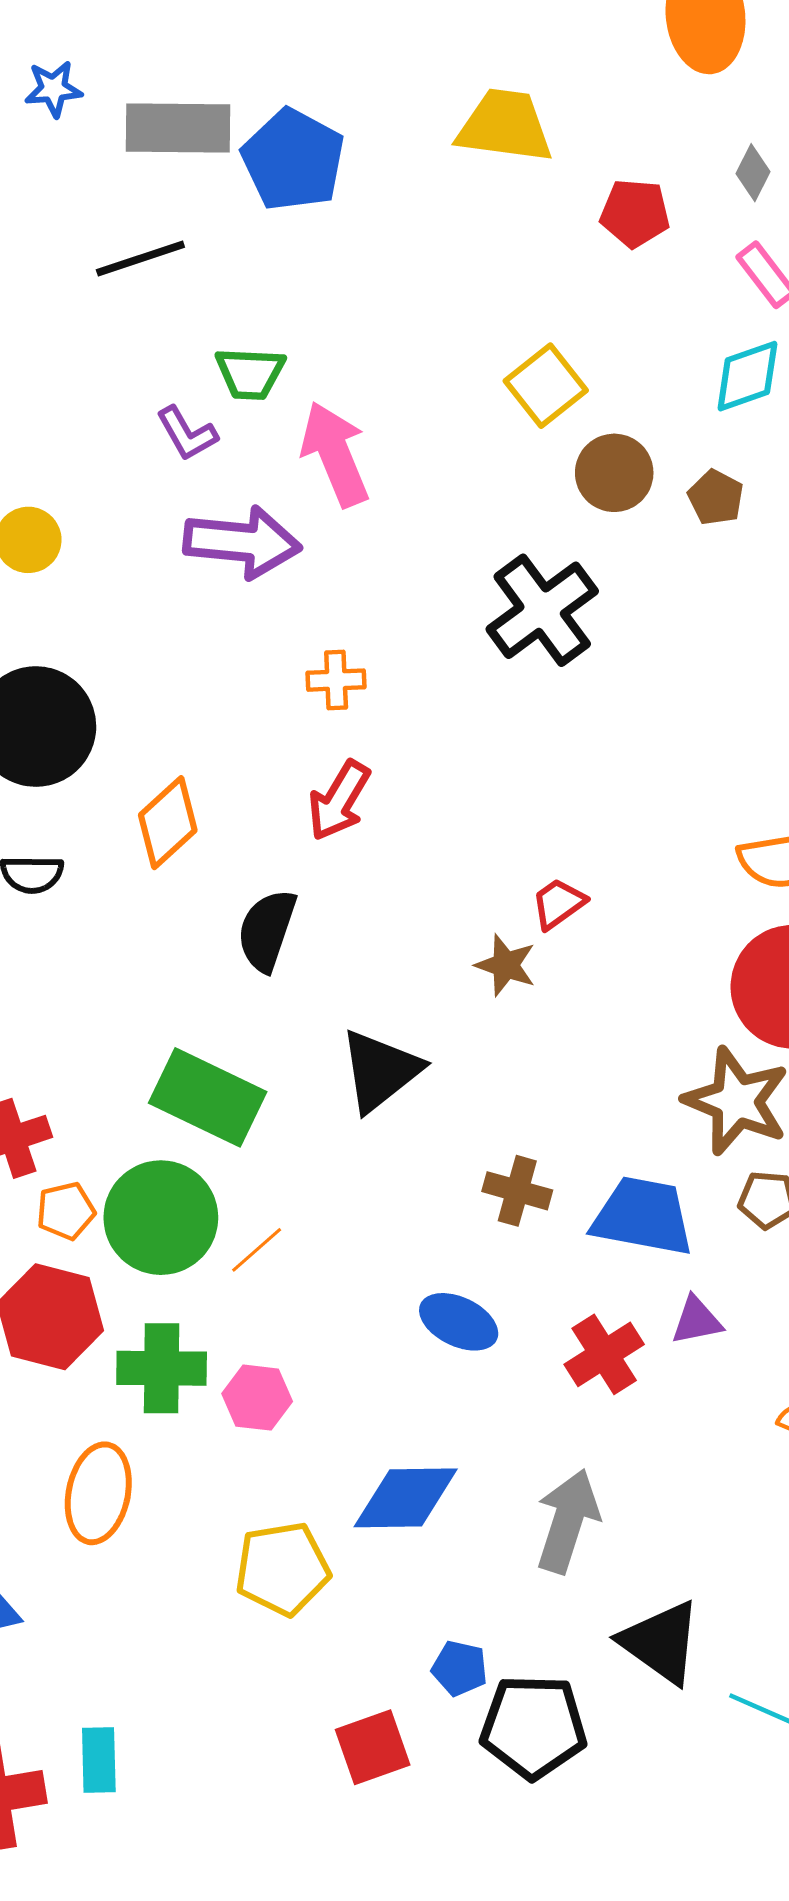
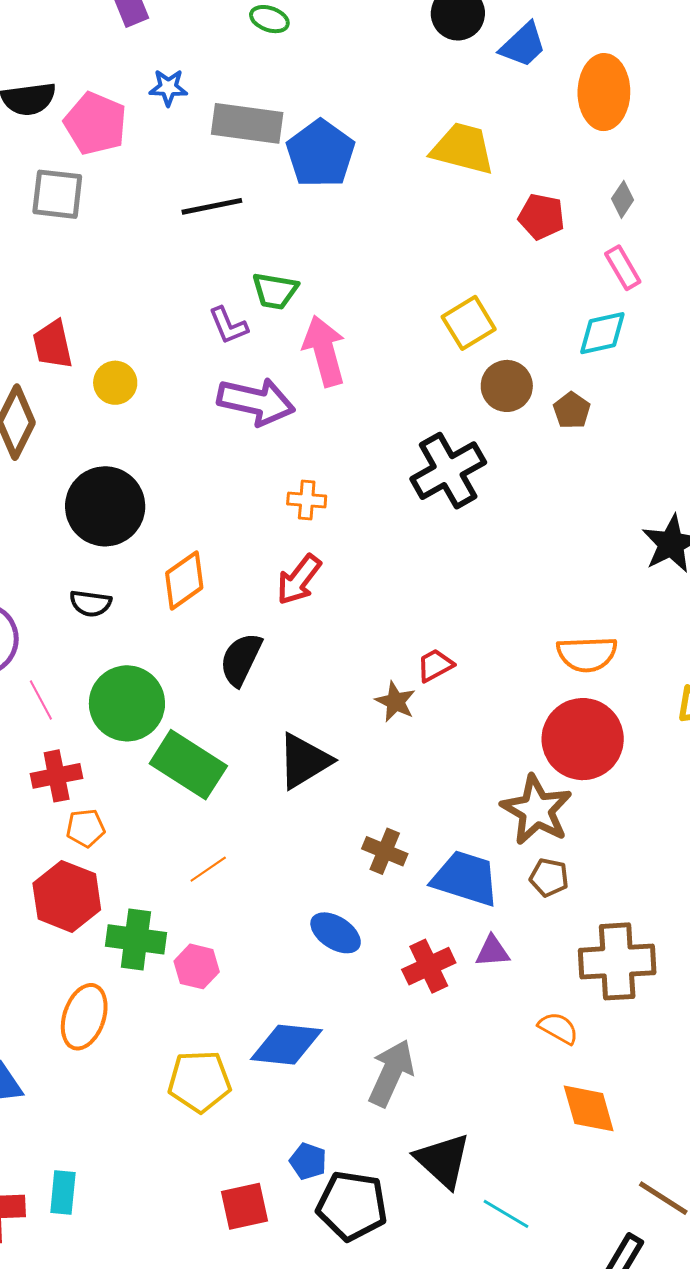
green circle: (161, 1218) -> (127, 703), moved

